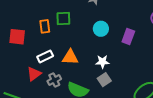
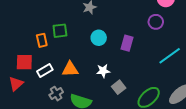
red square: (17, 37) -> (24, 62), moved
red triangle: (34, 74) -> (16, 84), moved
gray square: (104, 80) -> (119, 87), moved

